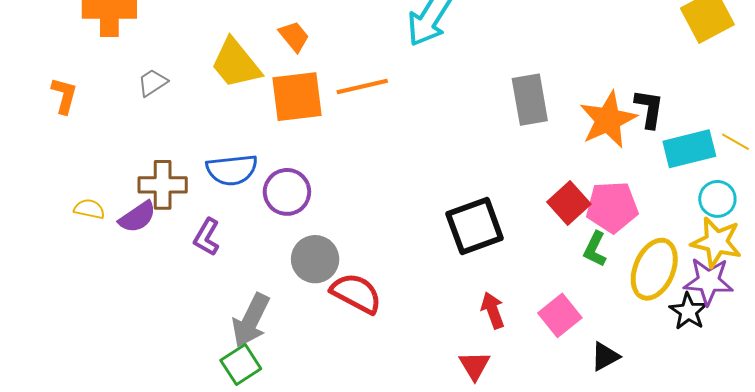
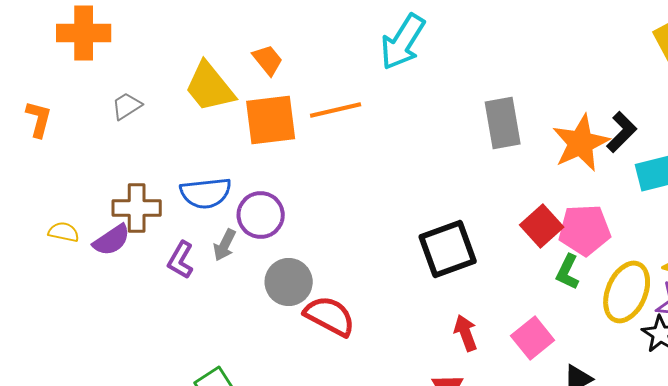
black L-shape: (649, 109) -> (622, 132), turned 36
gray arrow: (251, 320) -> (225, 245), moved, size x0.6

